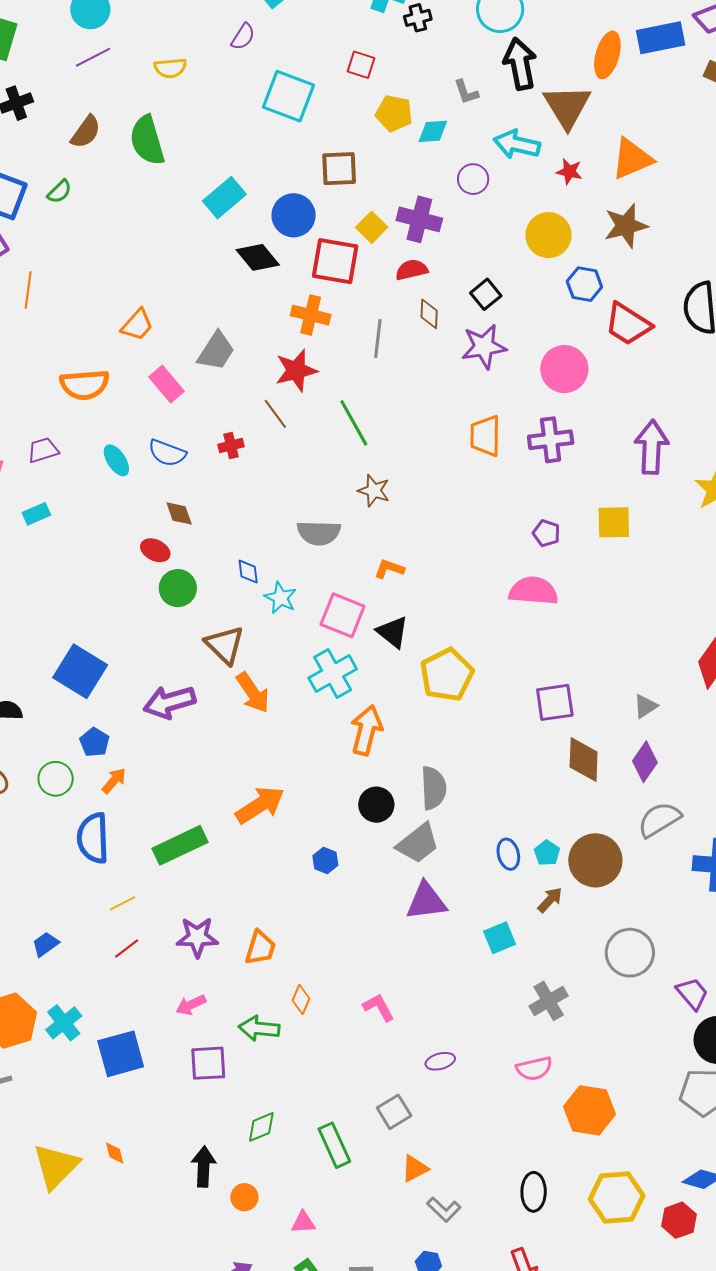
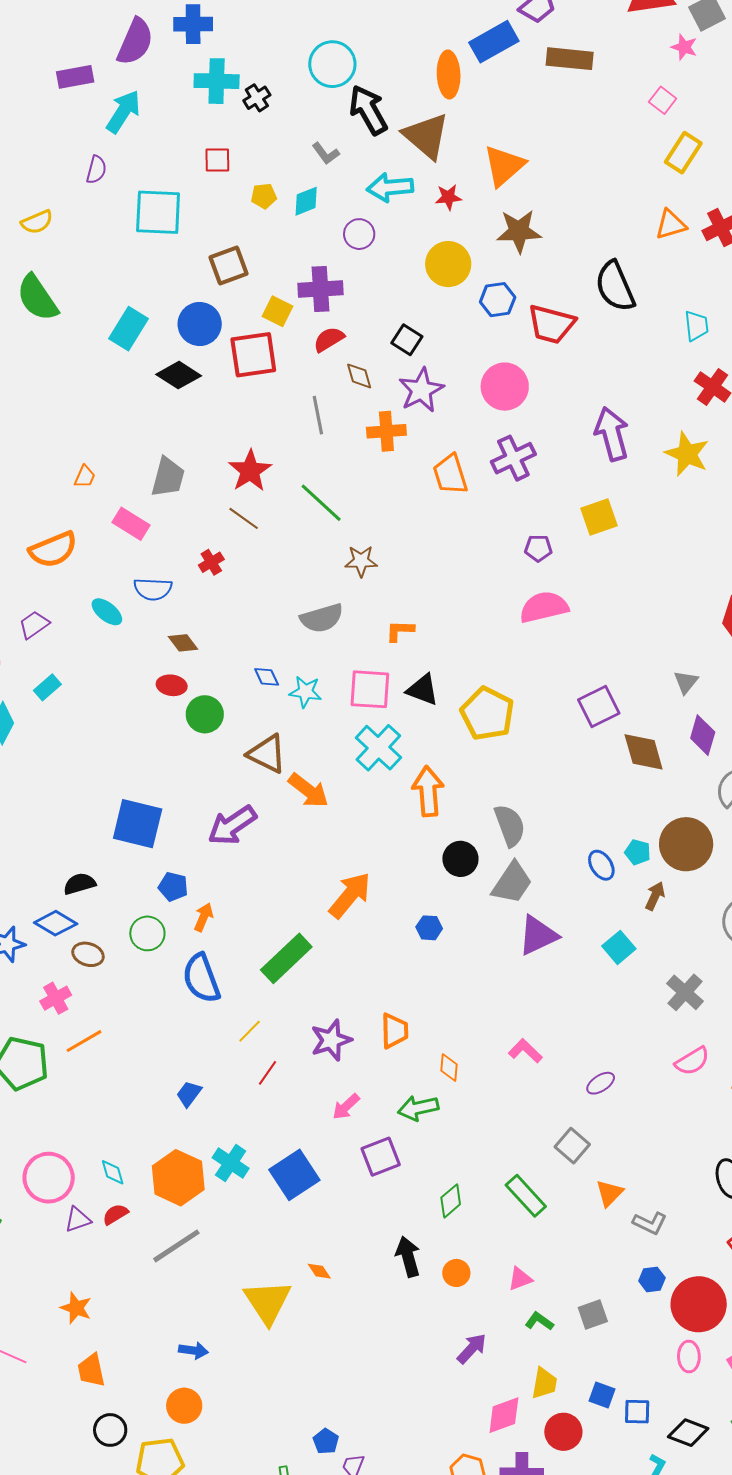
yellow pentagon: (394, 113) -> (264, 196), size x0.7
brown star: (626, 226) -> (519, 231), turned 30
orange cross: (311, 315) -> (386, 431), moved
orange trapezoid: (137, 325) -> (85, 477), size x0.7

